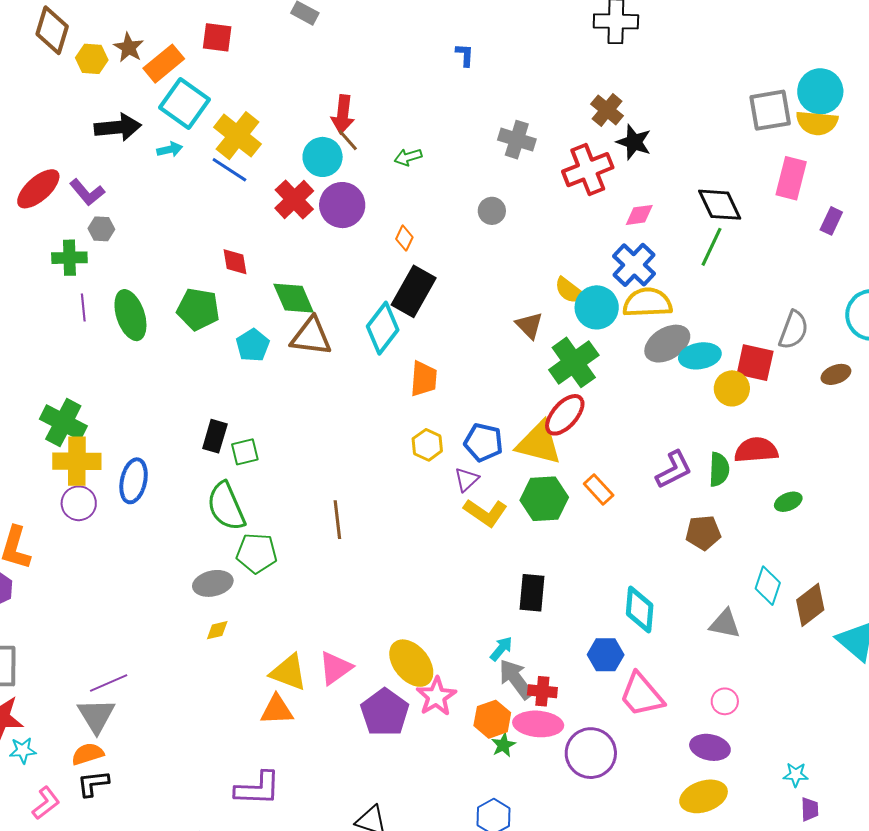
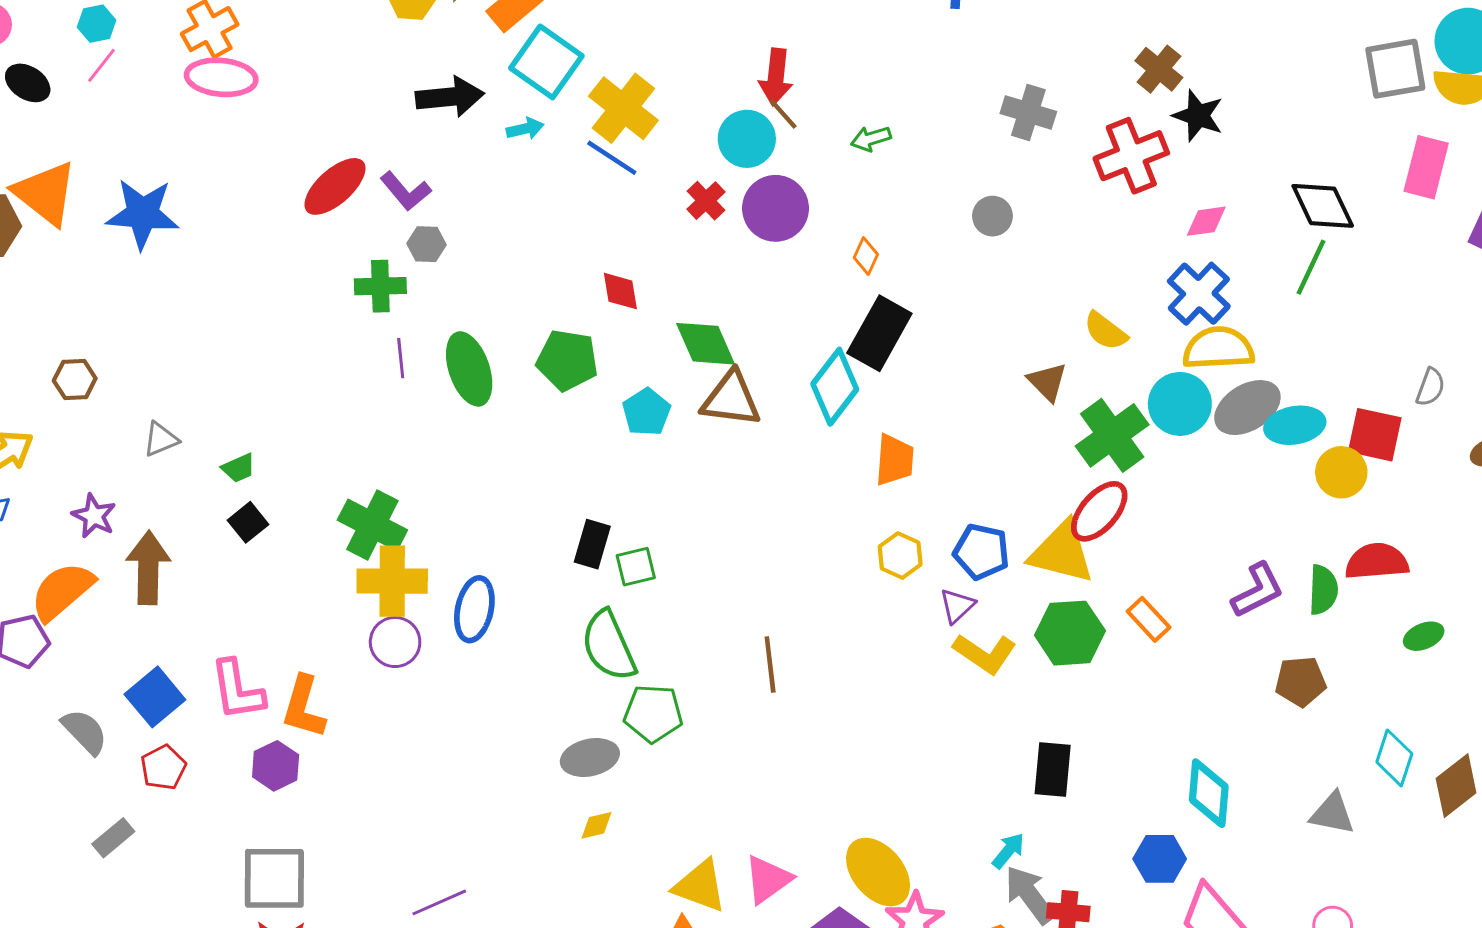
red cross: (294, 199) -> (706, 201), size x0.7
cyan circle: (597, 307) -> (1180, 404), moved
gray semicircle: (794, 330) -> (1430, 387), size x0.7

